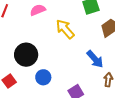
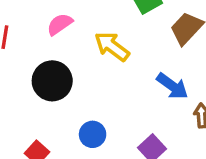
black circle: (26, 55) -> (52, 81), moved

